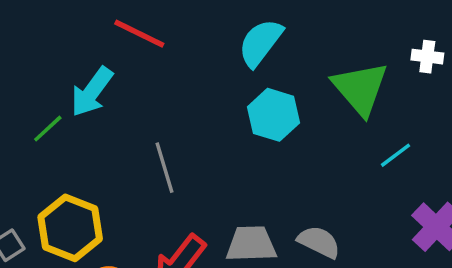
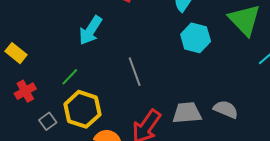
green line: (48, 129) -> (70, 77), moved

